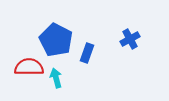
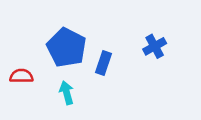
red semicircle: (29, 67) -> (21, 76), moved, size x0.7

